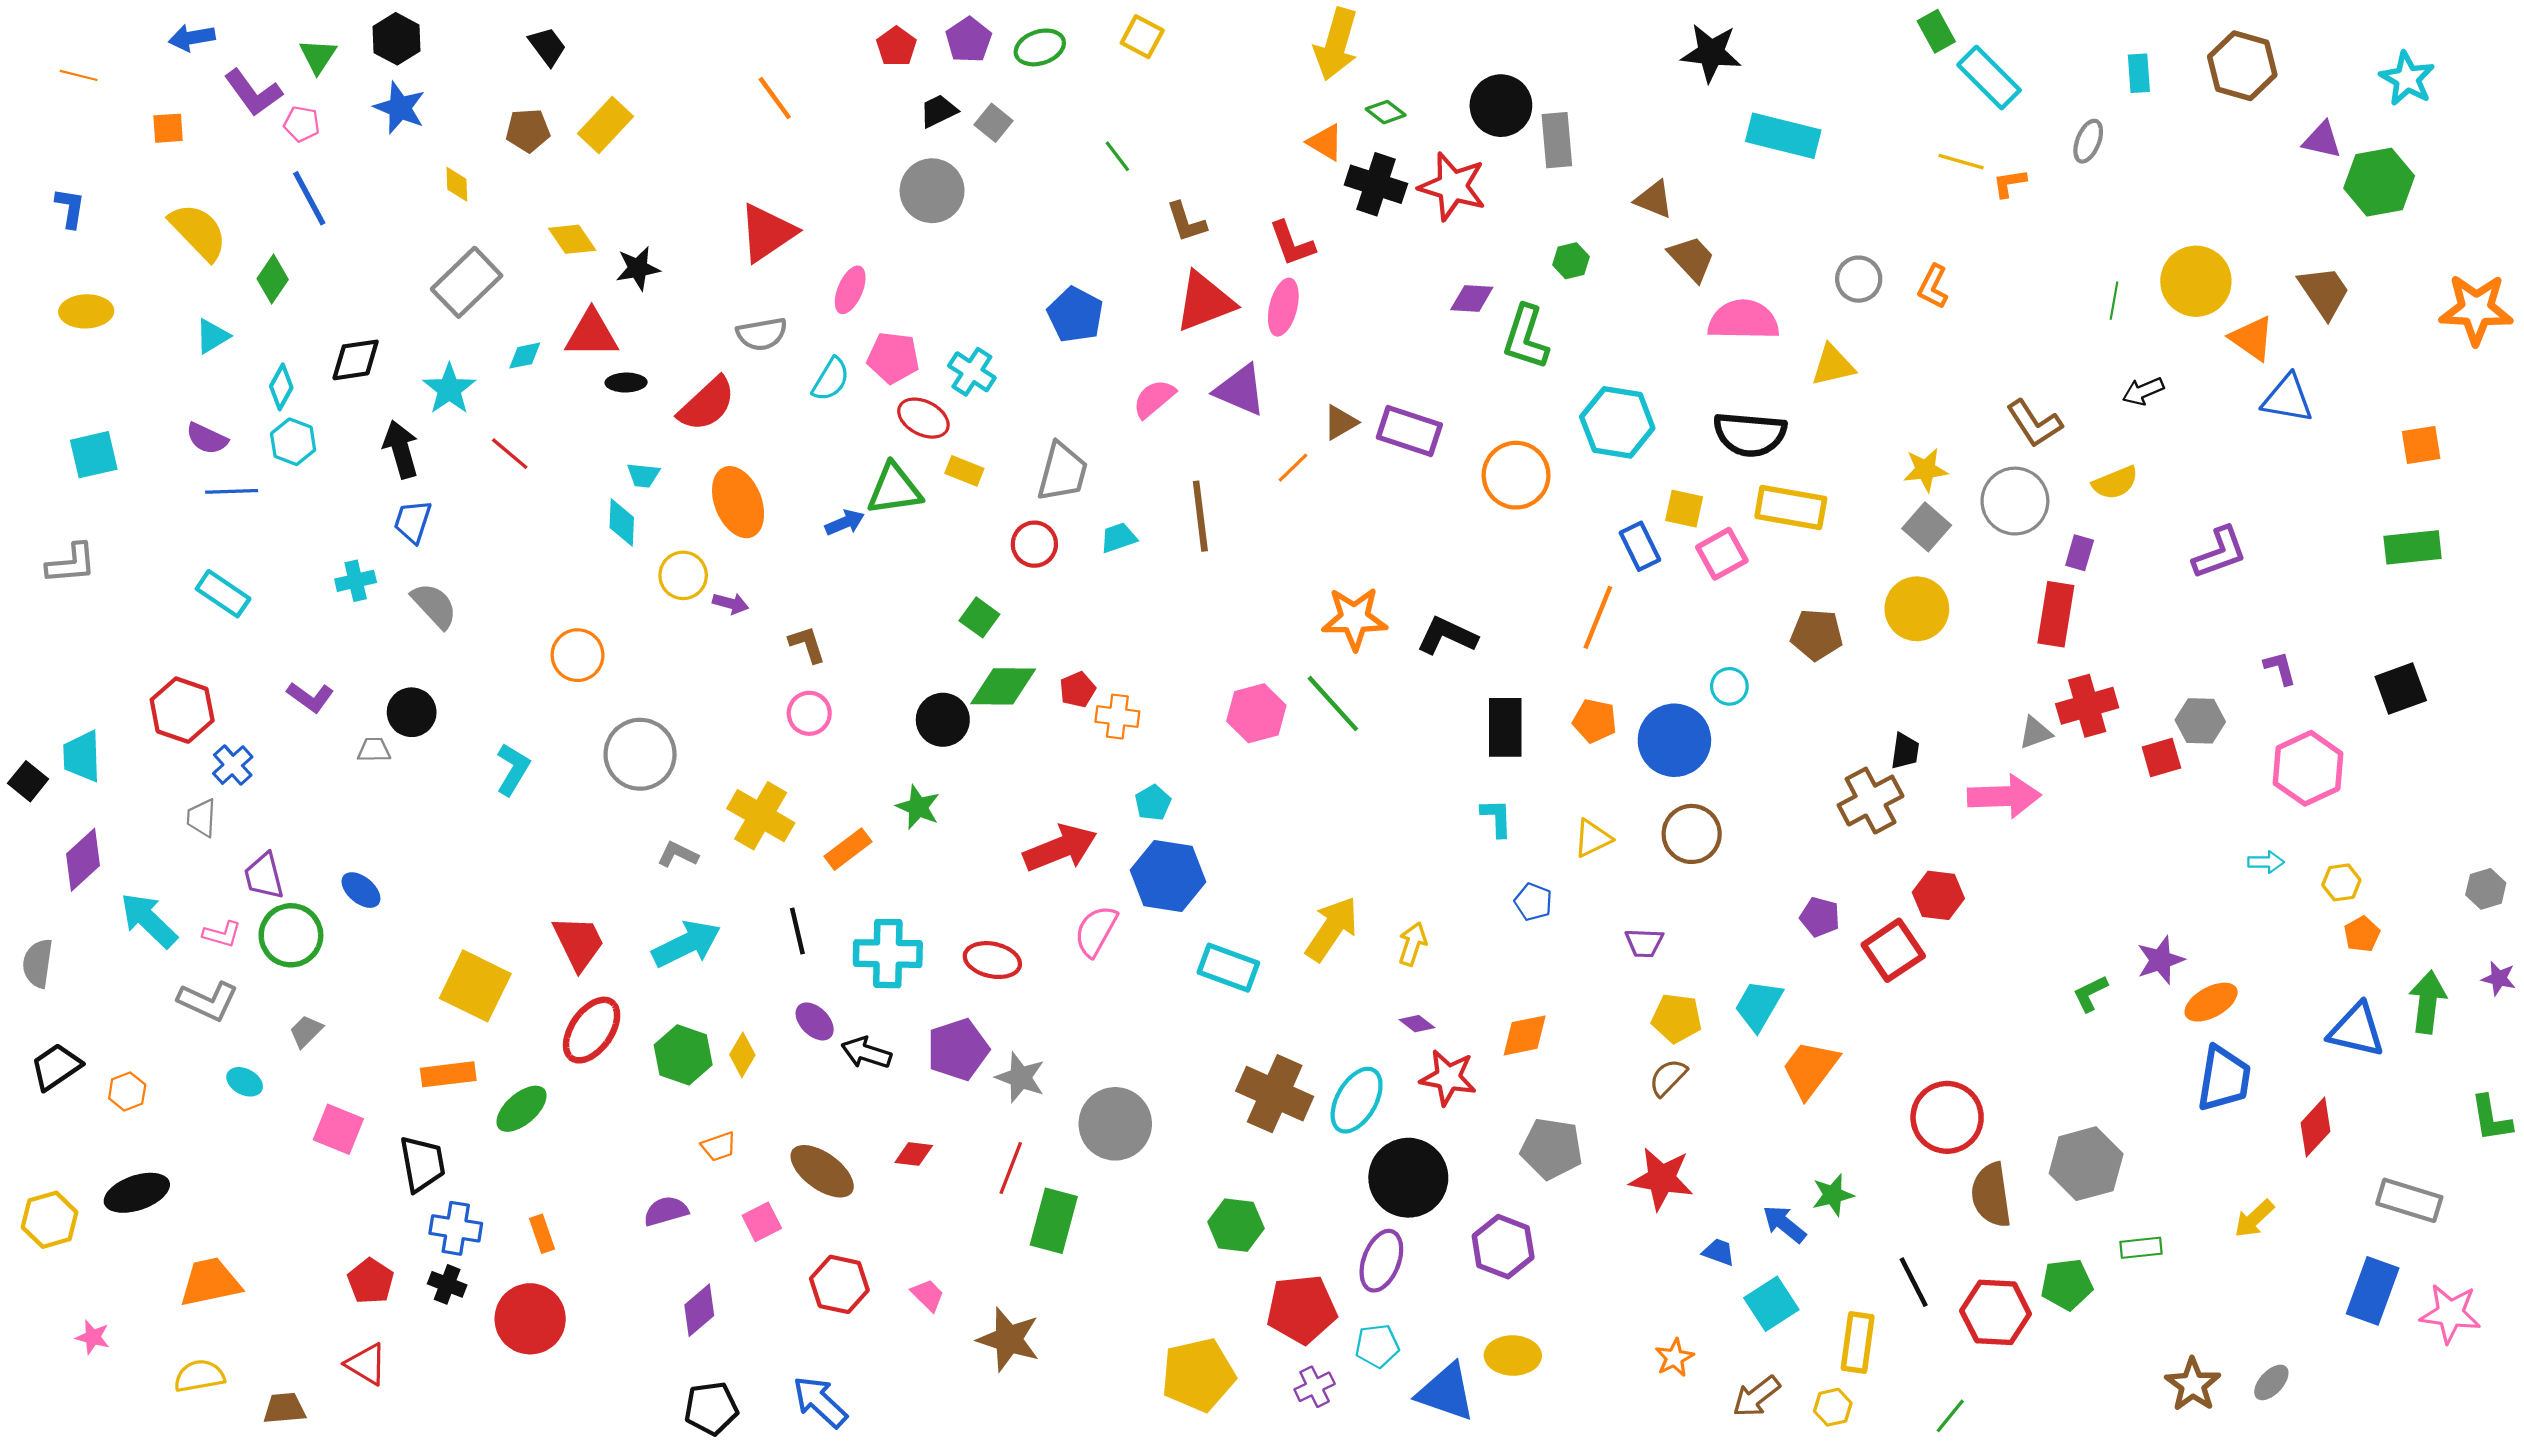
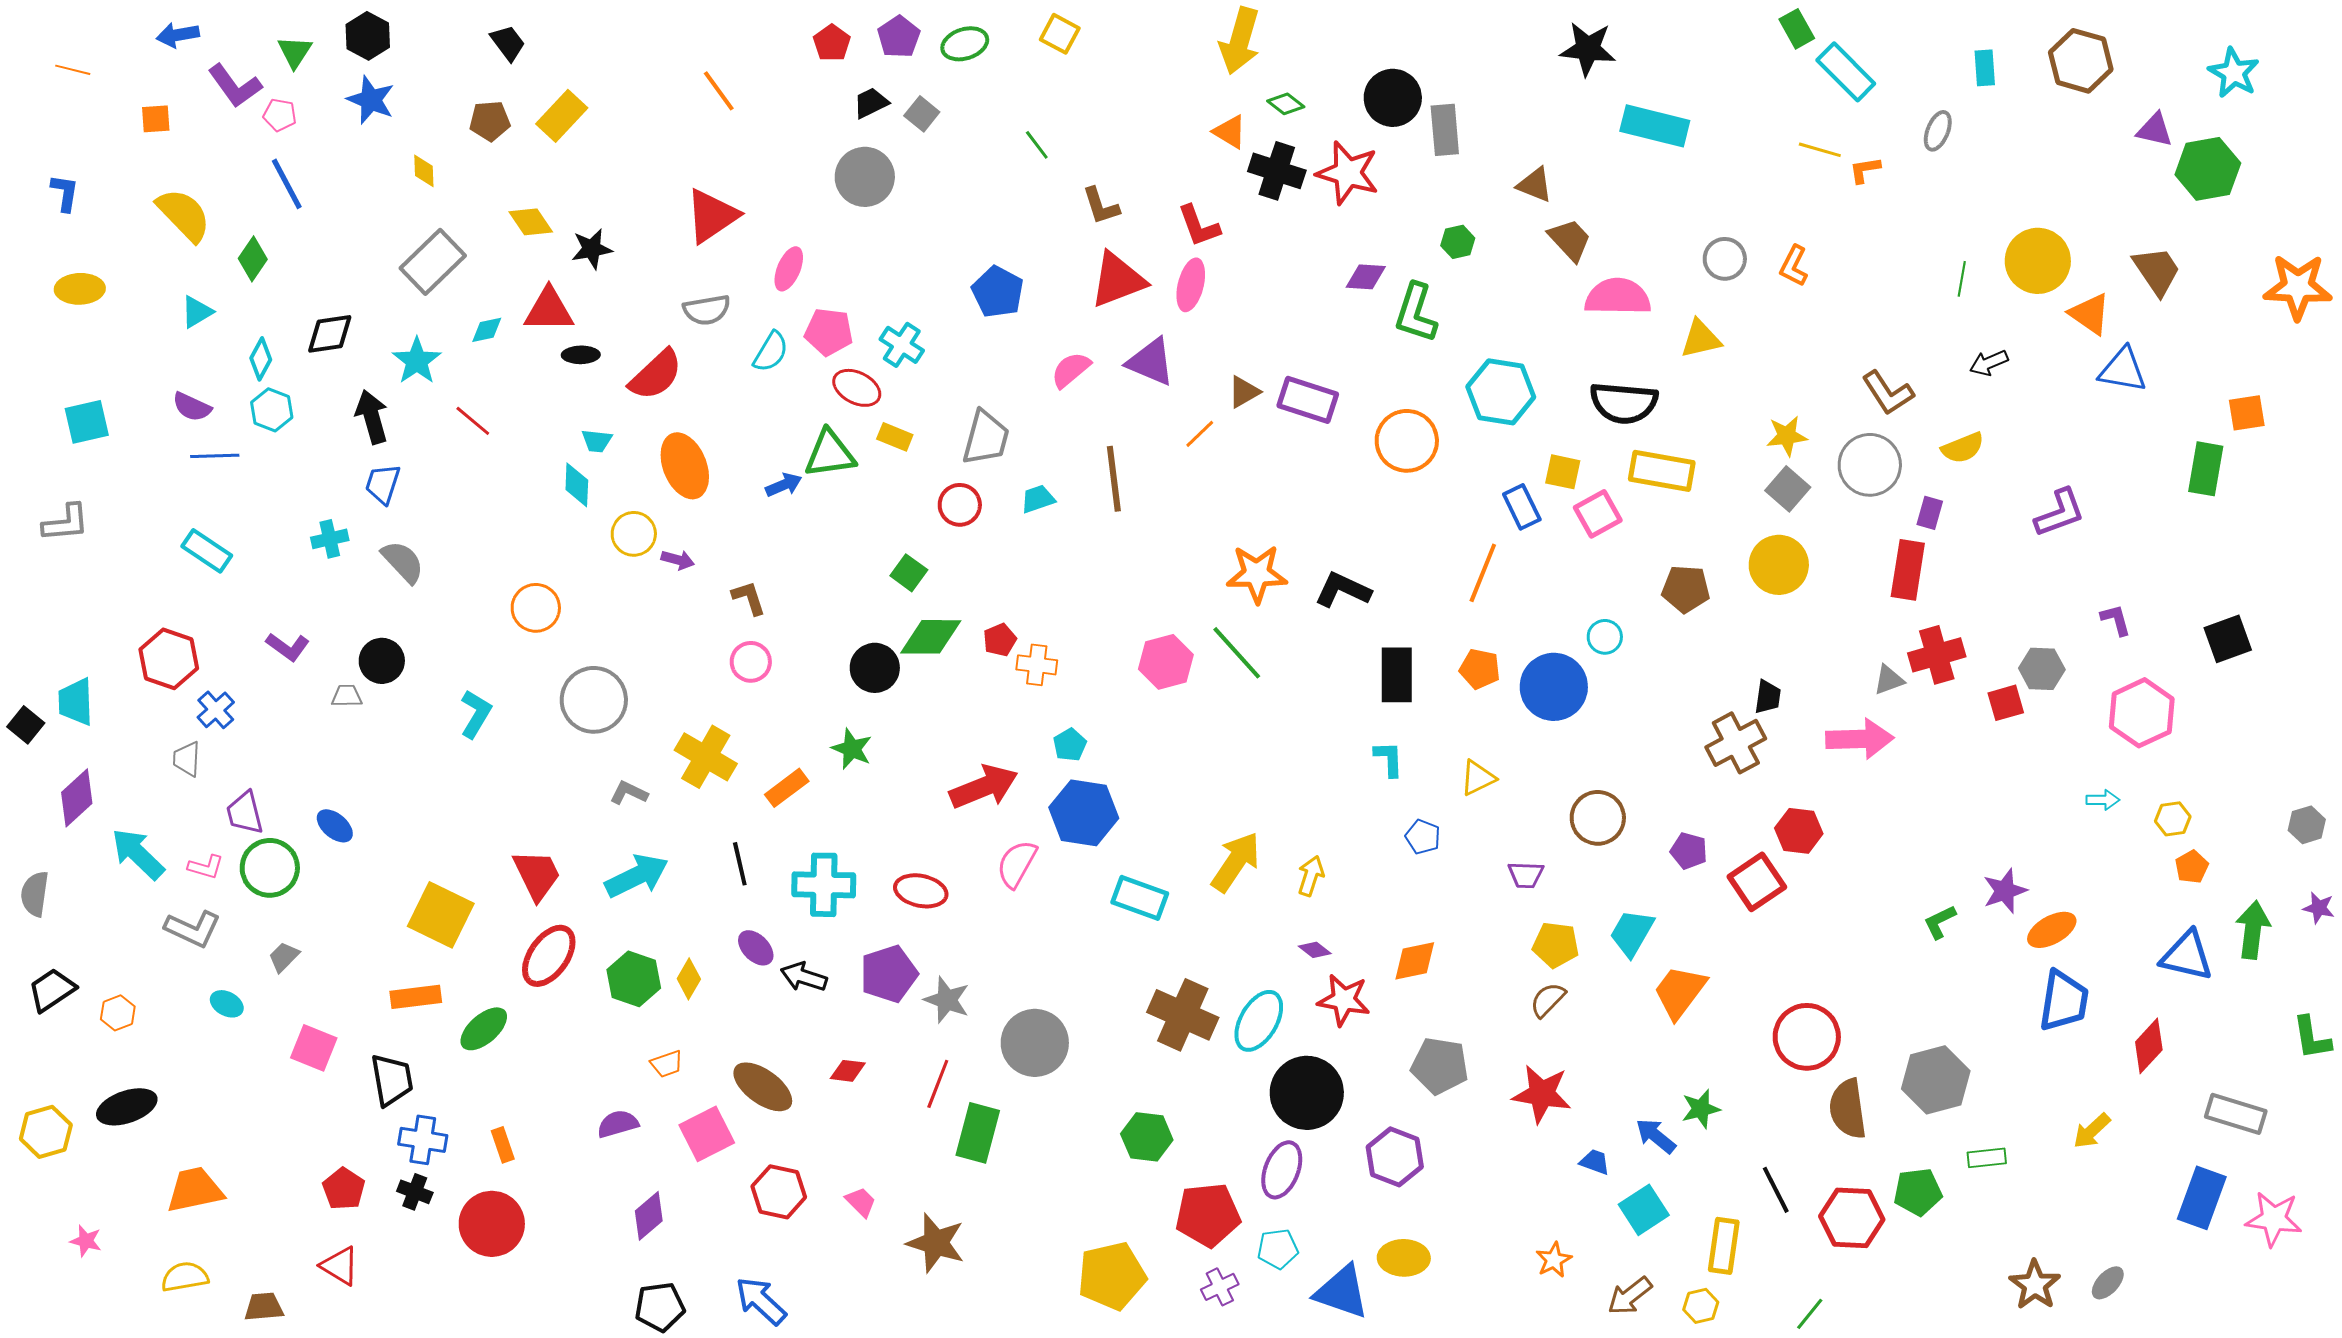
green rectangle: (2413, 547) -> (2206, 469), moved, turned -74
brown circle: (1692, 834) -> (1598, 818), moved
pink square: (762, 1222) -> (707, 1134), size x1.5

